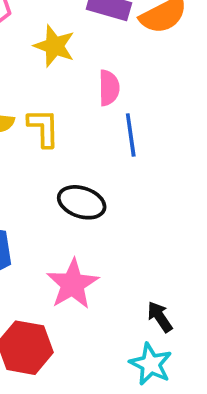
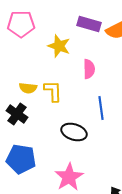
blue line: (131, 135) -> (101, 108), moved

